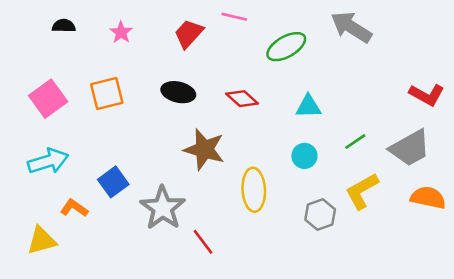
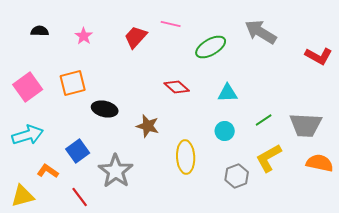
black ellipse: (178, 92) -> (105, 109), moved
red L-shape: (427, 95) -> (319, 56), moved
gray trapezoid: (410, 148) -> (306, 125), turned 32
brown star: (204, 149) -> (148, 126), size x0.7
red line: (203, 242) -> (80, 197), moved

